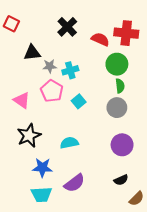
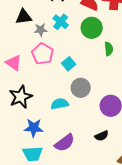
green circle: (117, 64) -> (92, 28), moved
cyan cross: (70, 70) -> (61, 22), moved, turned -35
gray circle: (117, 108) -> (81, 88), moved
black semicircle: (121, 180) -> (102, 136), moved

